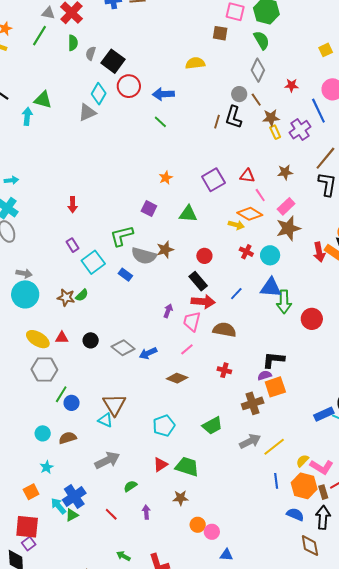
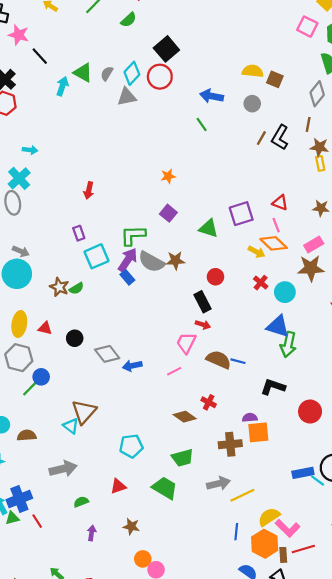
brown square: (220, 33) -> (275, 79), moved
green semicircle: (73, 43) -> (129, 20), turned 35
gray semicircle: (91, 53) -> (107, 73), moved
red circle: (129, 86) -> (160, 77), moved
cyan diamond: (99, 94) -> (132, 73), moved
gray circle: (239, 94) -> (252, 104), moved
brown line: (256, 100) -> (308, 124), turned 32
orange star: (166, 178) -> (168, 176), moved
purple square: (213, 180) -> (241, 214), moved
pink line: (260, 195) -> (276, 225), moved
blue line: (236, 294) -> (238, 361), moved, turned 48
red arrow: (203, 302) -> (203, 325), size x0.6
purple arrow: (168, 311) -> (128, 260), moved, size x1.6
red circle: (312, 319) -> (310, 412), moved
yellow ellipse: (38, 339) -> (19, 324), turned 55
black L-shape: (273, 360) -> (273, 387), moved
brown diamond: (177, 378) -> (185, 417), moved
blue circle: (72, 403) -> (41, 377), moved
yellow semicircle: (302, 461) -> (269, 517), size x1.5
green trapezoid: (187, 467) -> (165, 488), moved
red line: (111, 514) -> (37, 521), moved

